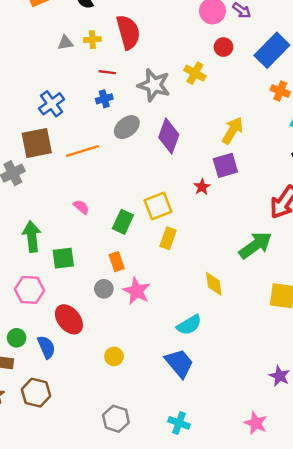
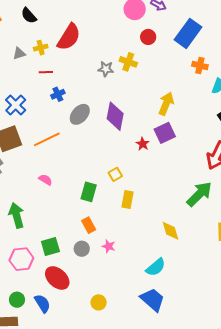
red semicircle: (128, 32) -> (69, 37), turned 56
red line: (107, 72) -> (46, 72), moved
gray star: (154, 85) -> (106, 69), moved, size x0.6
red star: (202, 187) -> (143, 144), moved
yellow square: (158, 206) -> (115, 174), size x0.6
pink semicircle: (81, 207) -> (45, 180), moved
green square: (63, 258) -> (50, 246), moved
pink star: (137, 291) -> (109, 246), size x0.6

